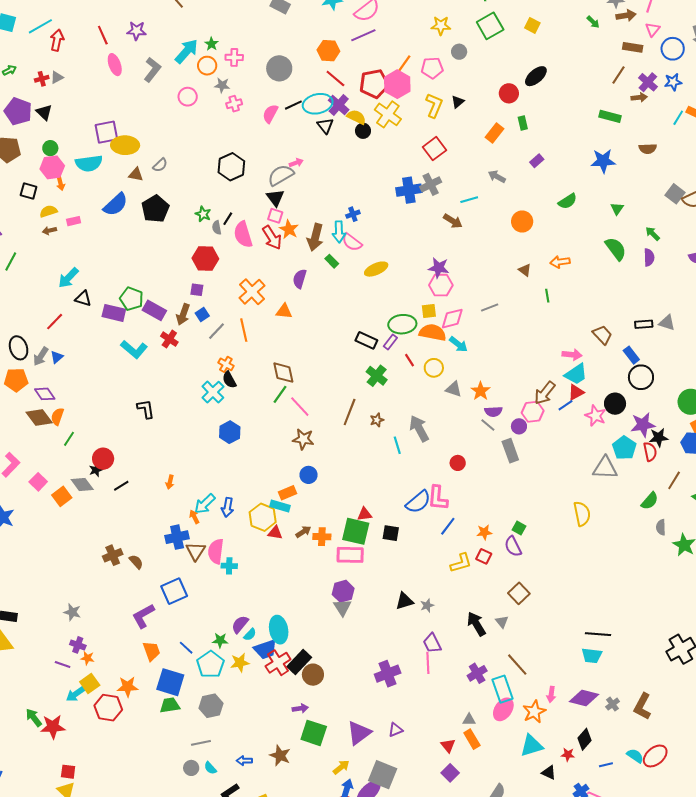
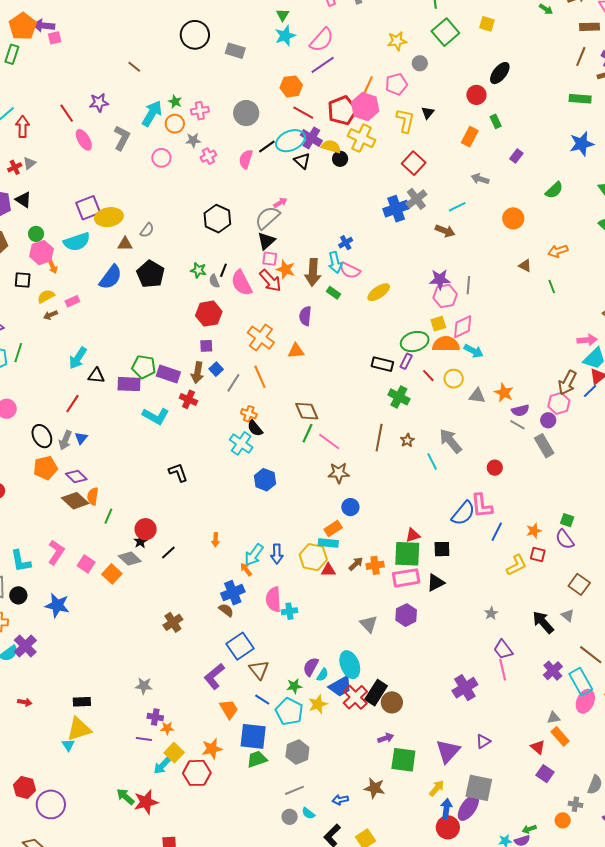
black triangle: (275, 198) -> (266, 241), turned 36
gray line: (490, 307) -> (468, 285), moved, turned -54
brown triangle: (196, 551) -> (259, 670), moved
brown semicircle: (136, 562) -> (226, 610), moved
black triangle: (404, 601) -> (436, 583), moved
gray triangle: (342, 607) -> (369, 624), moved

